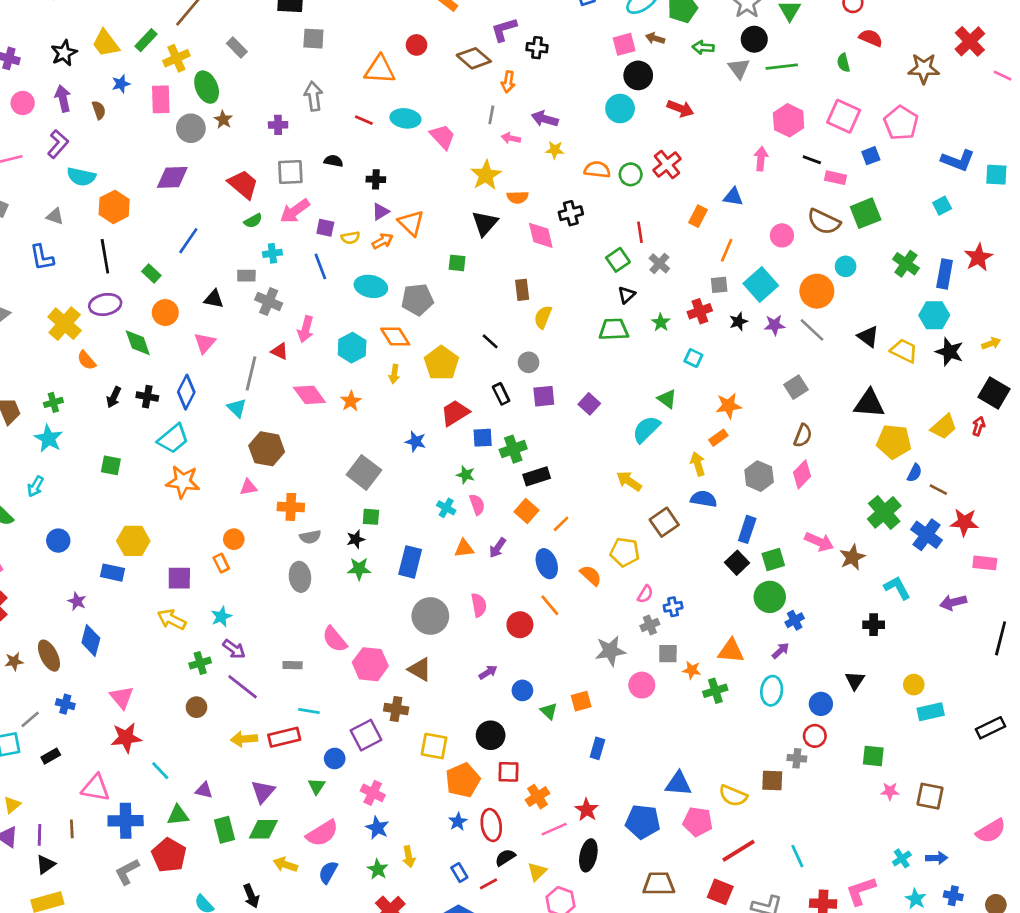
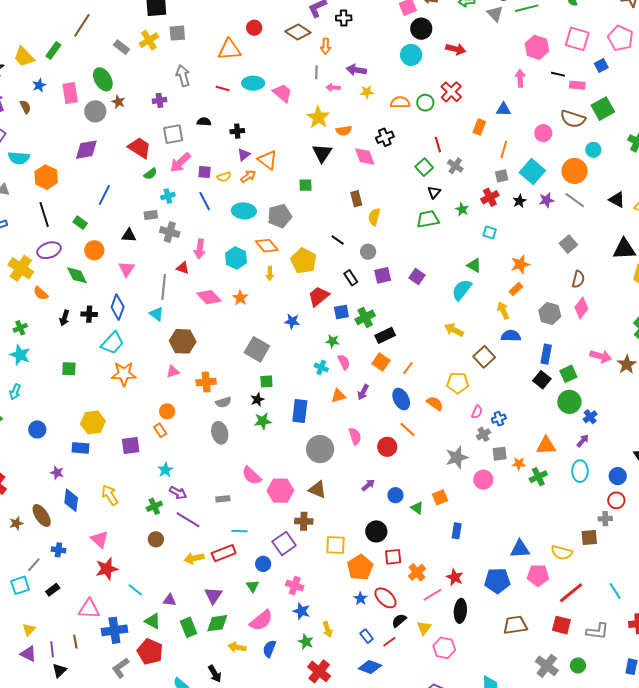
yellow cross: (176, 58) -> (149, 40), moved
yellow arrow: (172, 619) -> (110, 495), moved, turned 40
green triangle: (178, 815) -> (153, 621), turned 42
red ellipse: (491, 825) -> (386, 598), turned -30

